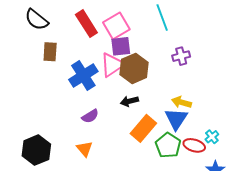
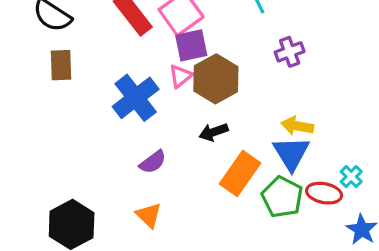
brown rectangle: (50, 52) -> (61, 65), moved
pink triangle: (112, 65) -> (180, 76), size x0.6

